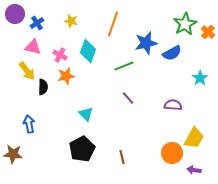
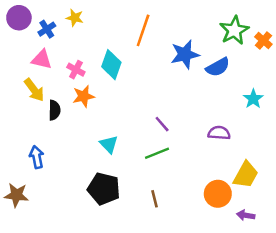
yellow star: (71, 21) -> (75, 18), moved
green line: (124, 66) -> (157, 153), moved
black pentagon: (82, 149) -> (104, 189), turned -30

